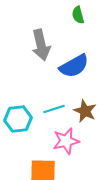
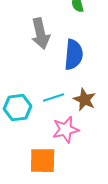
blue semicircle: (74, 66) -> (74, 55), turned -56

